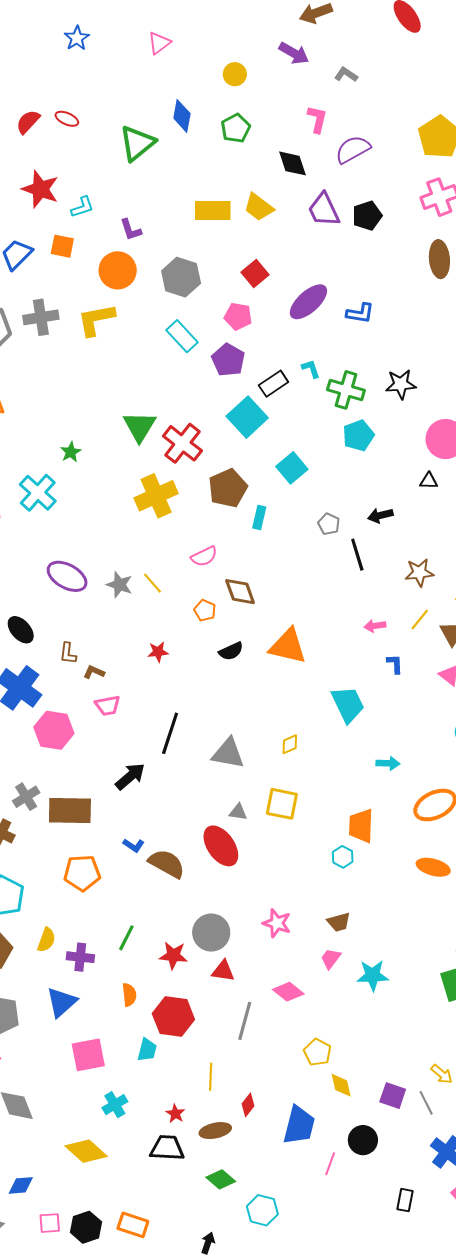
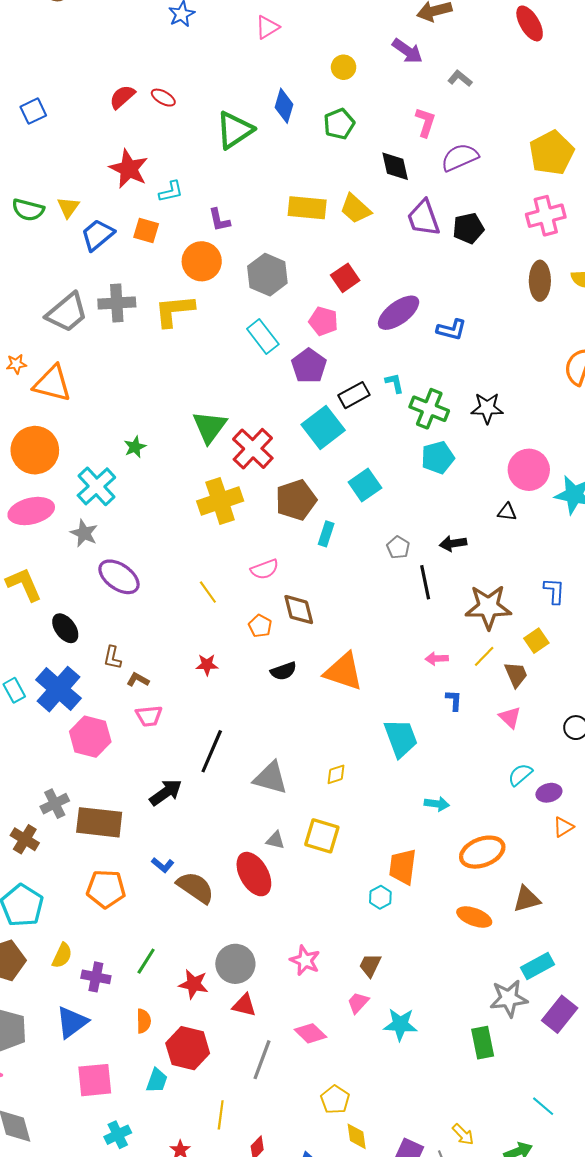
brown star: (419, 573) -> (488, 607), size x1.5
gray star: (120, 585) -> (84, 533), moved
brown trapezoid: (339, 922) -> (370, 965), turned 125

